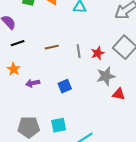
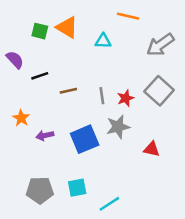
black line: (18, 43) -> (40, 76), moved
gray star: (106, 76) -> (118, 127), moved
blue square: (65, 86) -> (85, 139), size x1.6

